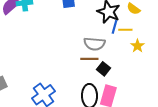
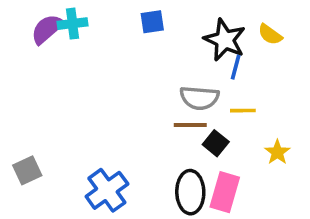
yellow line: (125, 30) -> (243, 111), moved
yellow star: (137, 46) -> (277, 152), moved

